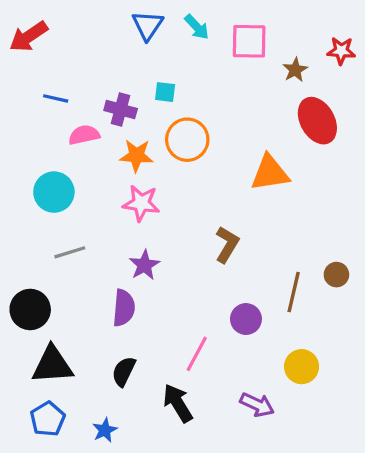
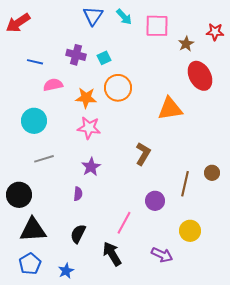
cyan square: (165, 92) -> (104, 58), turned -32
purple cross: (121, 110) -> (76, 55), moved
purple semicircle: (124, 308) -> (78, 194), size x0.6

